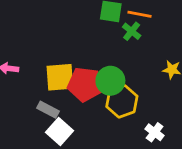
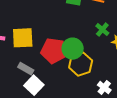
green cross: (132, 31) -> (102, 30), moved
yellow square: (60, 77) -> (23, 38), moved

